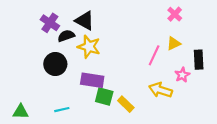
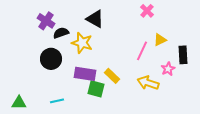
pink cross: (175, 14) -> (147, 11), moved
black triangle: (85, 21) -> (95, 19), moved
yellow rectangle: (126, 104) -> (112, 76), moved

